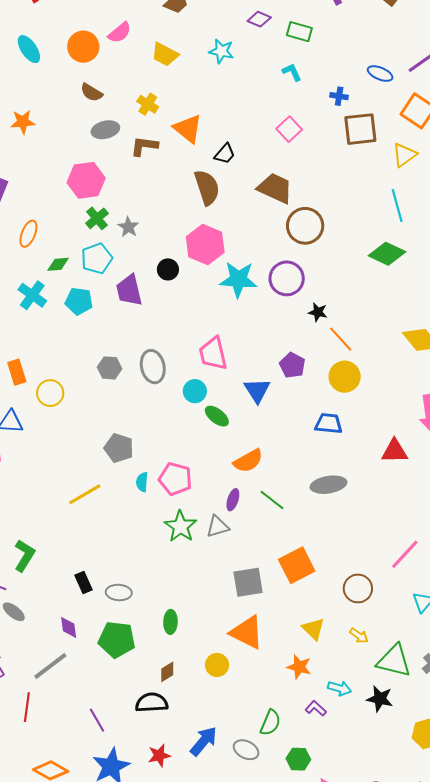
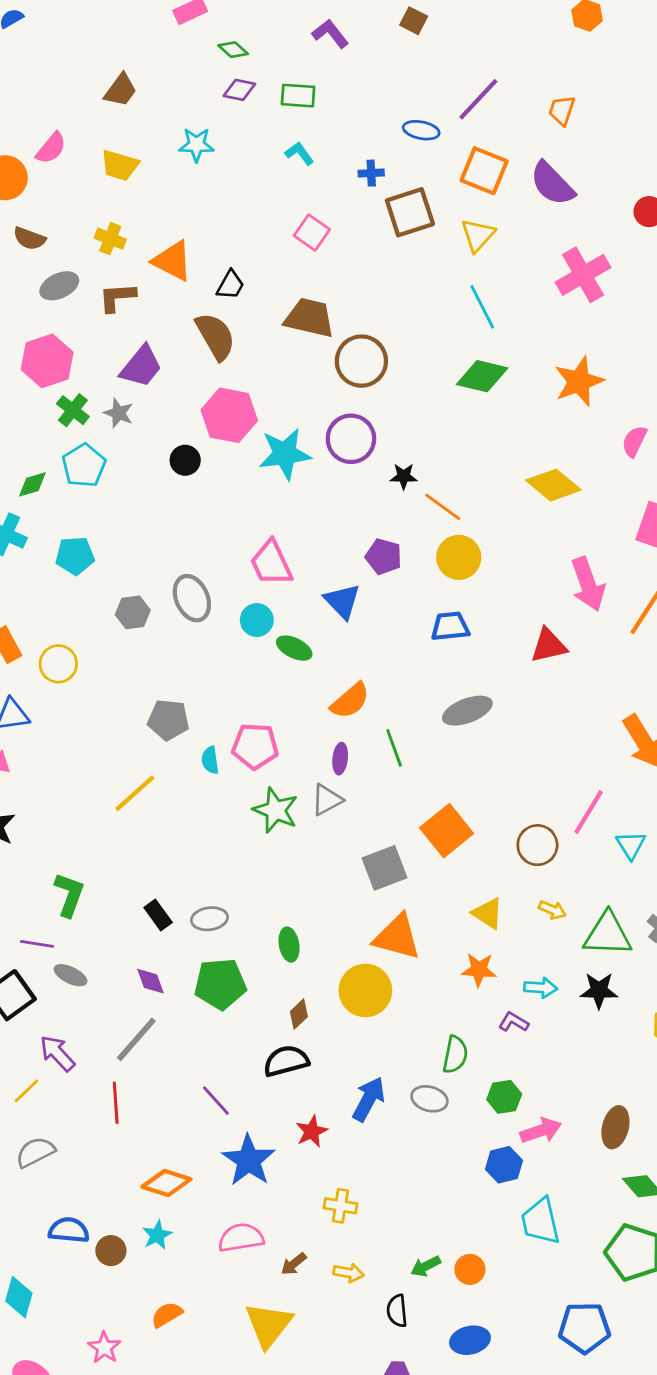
purple trapezoid: (129, 290) -> (141, 366), moved, turned -116
cyan pentagon: (79, 301) -> (75, 556), moved
green line: (272, 500) -> (394, 748), turned 44
pink line: (405, 554) -> (589, 812), moved
yellow circle: (217, 665) -> (365, 990), size x1.6

